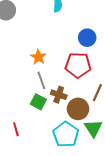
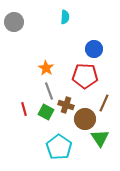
red line: (16, 129) -> (24, 109), moved
cyan pentagon: (66, 134) -> (59, 147), moved

